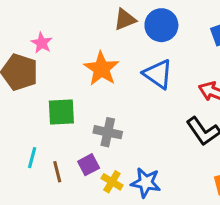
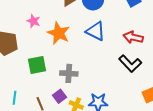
pink star: (42, 43) -> (34, 21), moved
cyan line: (32, 158) -> (15, 98), moved

